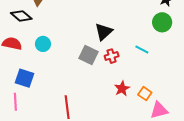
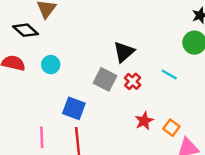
red cross: (112, 56) -> (133, 81), turned -32
blue square: (24, 78) -> (74, 108), moved
pink line: (15, 102) -> (42, 137), moved

